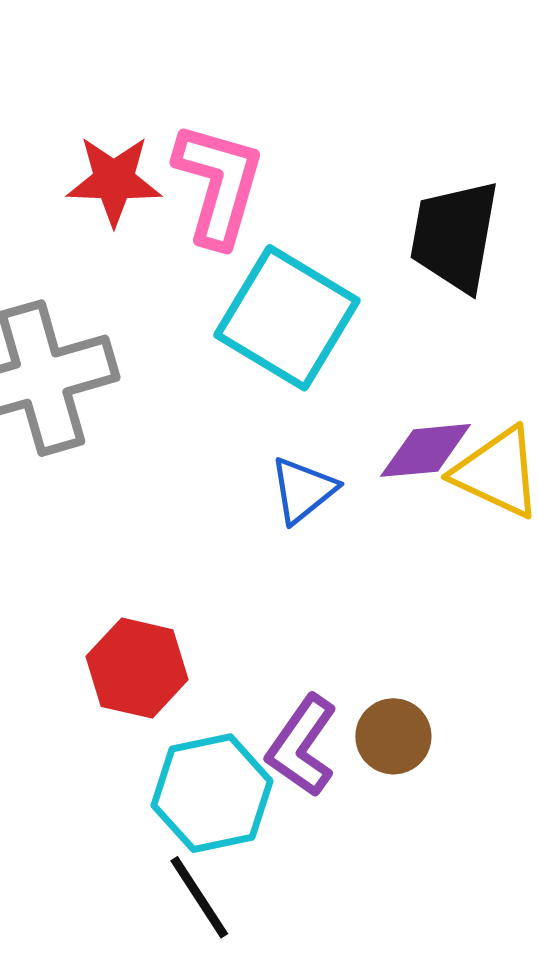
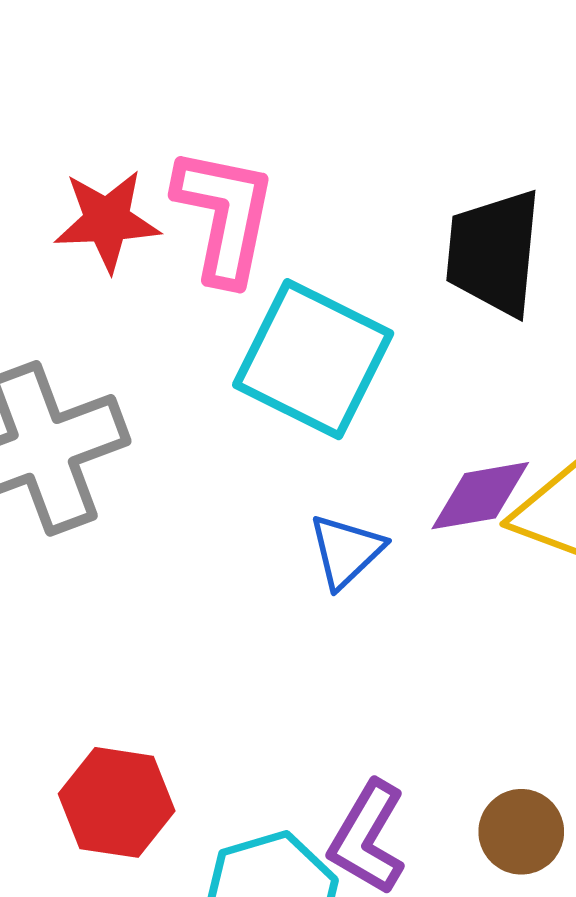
red hexagon: (137, 668) -> (117, 802), moved
brown circle: (393, 736) -> (521, 832), moved

